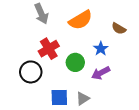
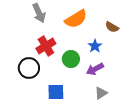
gray triangle: (83, 98) -> (101, 93), moved

